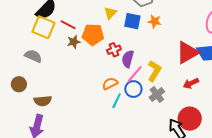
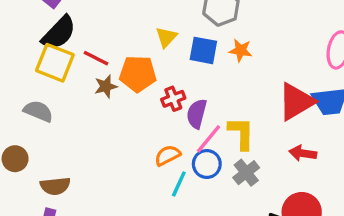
yellow L-shape: (154, 71) -> (241, 133), turned -30
red arrow: (191, 83) -> (303, 153), turned 35

